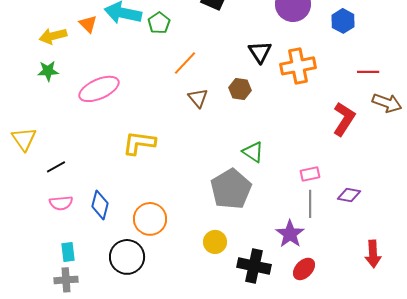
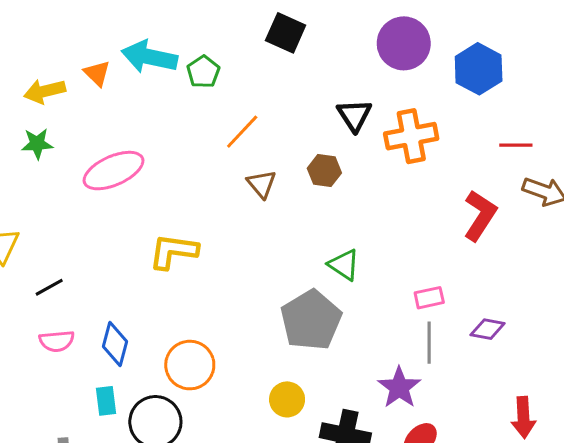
blue hexagon: (343, 21) -> (479, 69), size x1.4
cyan rectangle: (68, 252) -> (106, 401), moved

